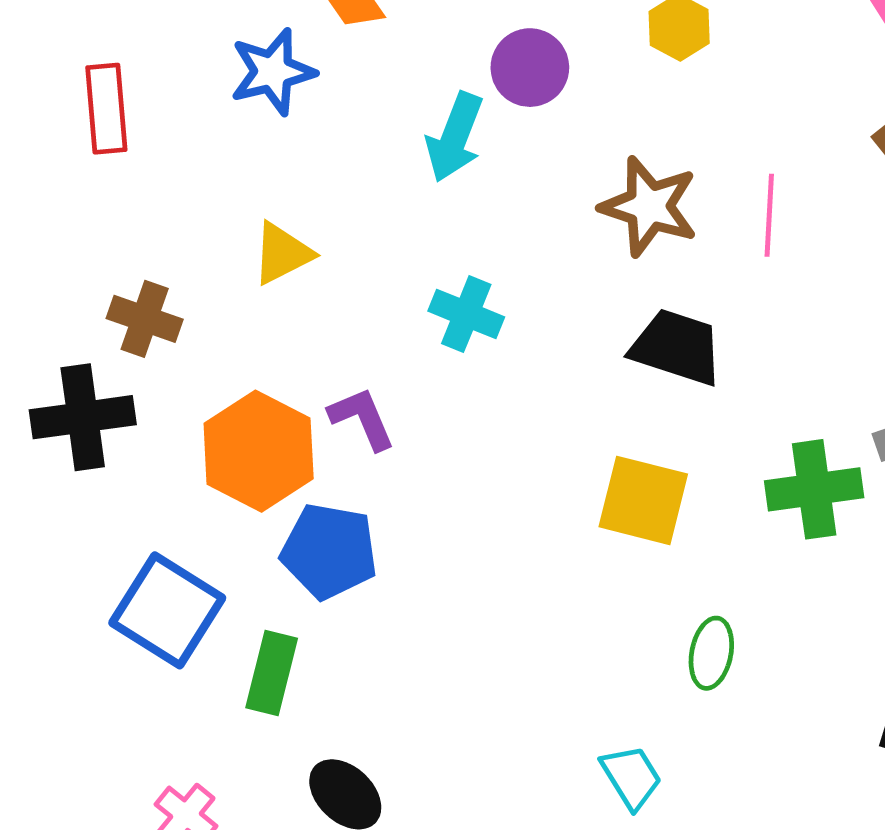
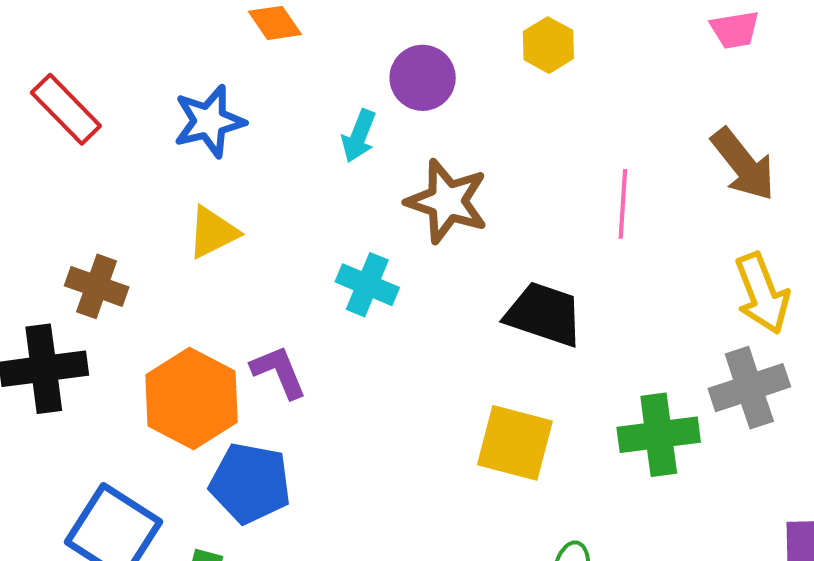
blue star: (273, 72) -> (209, 121), moved
red rectangle: (106, 109) -> (66, 109), turned -40
cyan arrow: (455, 137) -> (359, 136), size x0.7
brown star: (649, 206) -> (447, 201), moved

